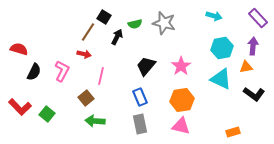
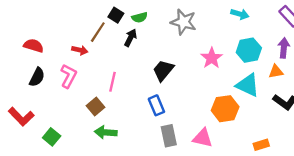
green semicircle: (135, 24) -> (140, 17), moved
red semicircle: (19, 49) -> (34, 46), moved
red arrow: (84, 54) -> (80, 50), moved
pink star: (181, 66) -> (212, 58), moved
orange hexagon: (182, 100) -> (225, 109), moved
green square: (47, 114) -> (52, 137), moved
gray rectangle: (140, 124) -> (169, 136), moved

